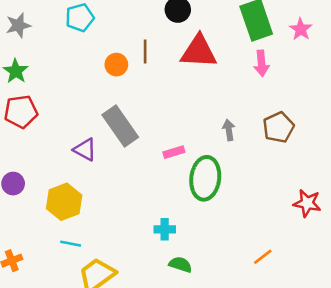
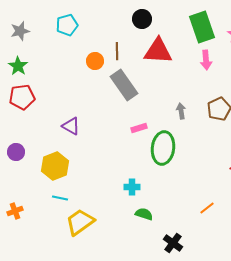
gray rectangle: (120, 126) -> (124, 85), moved

